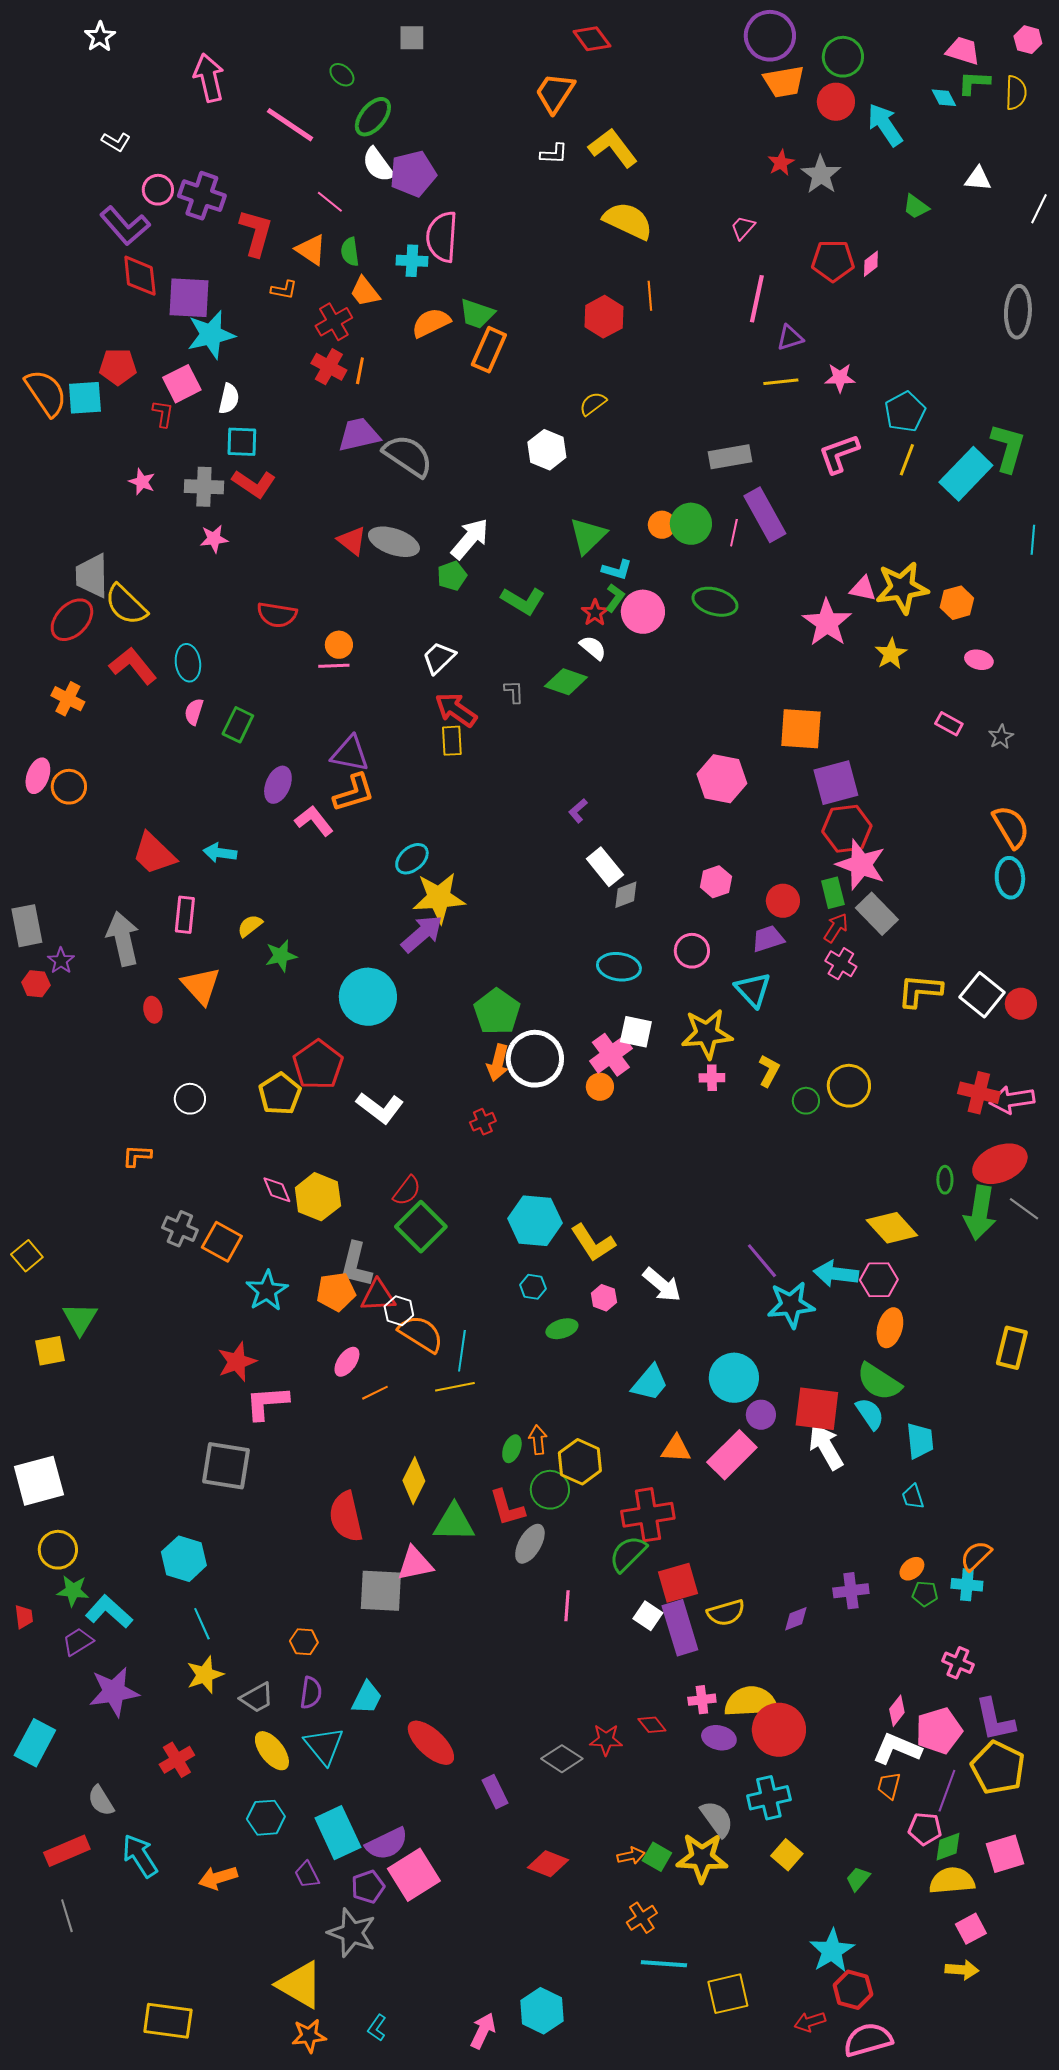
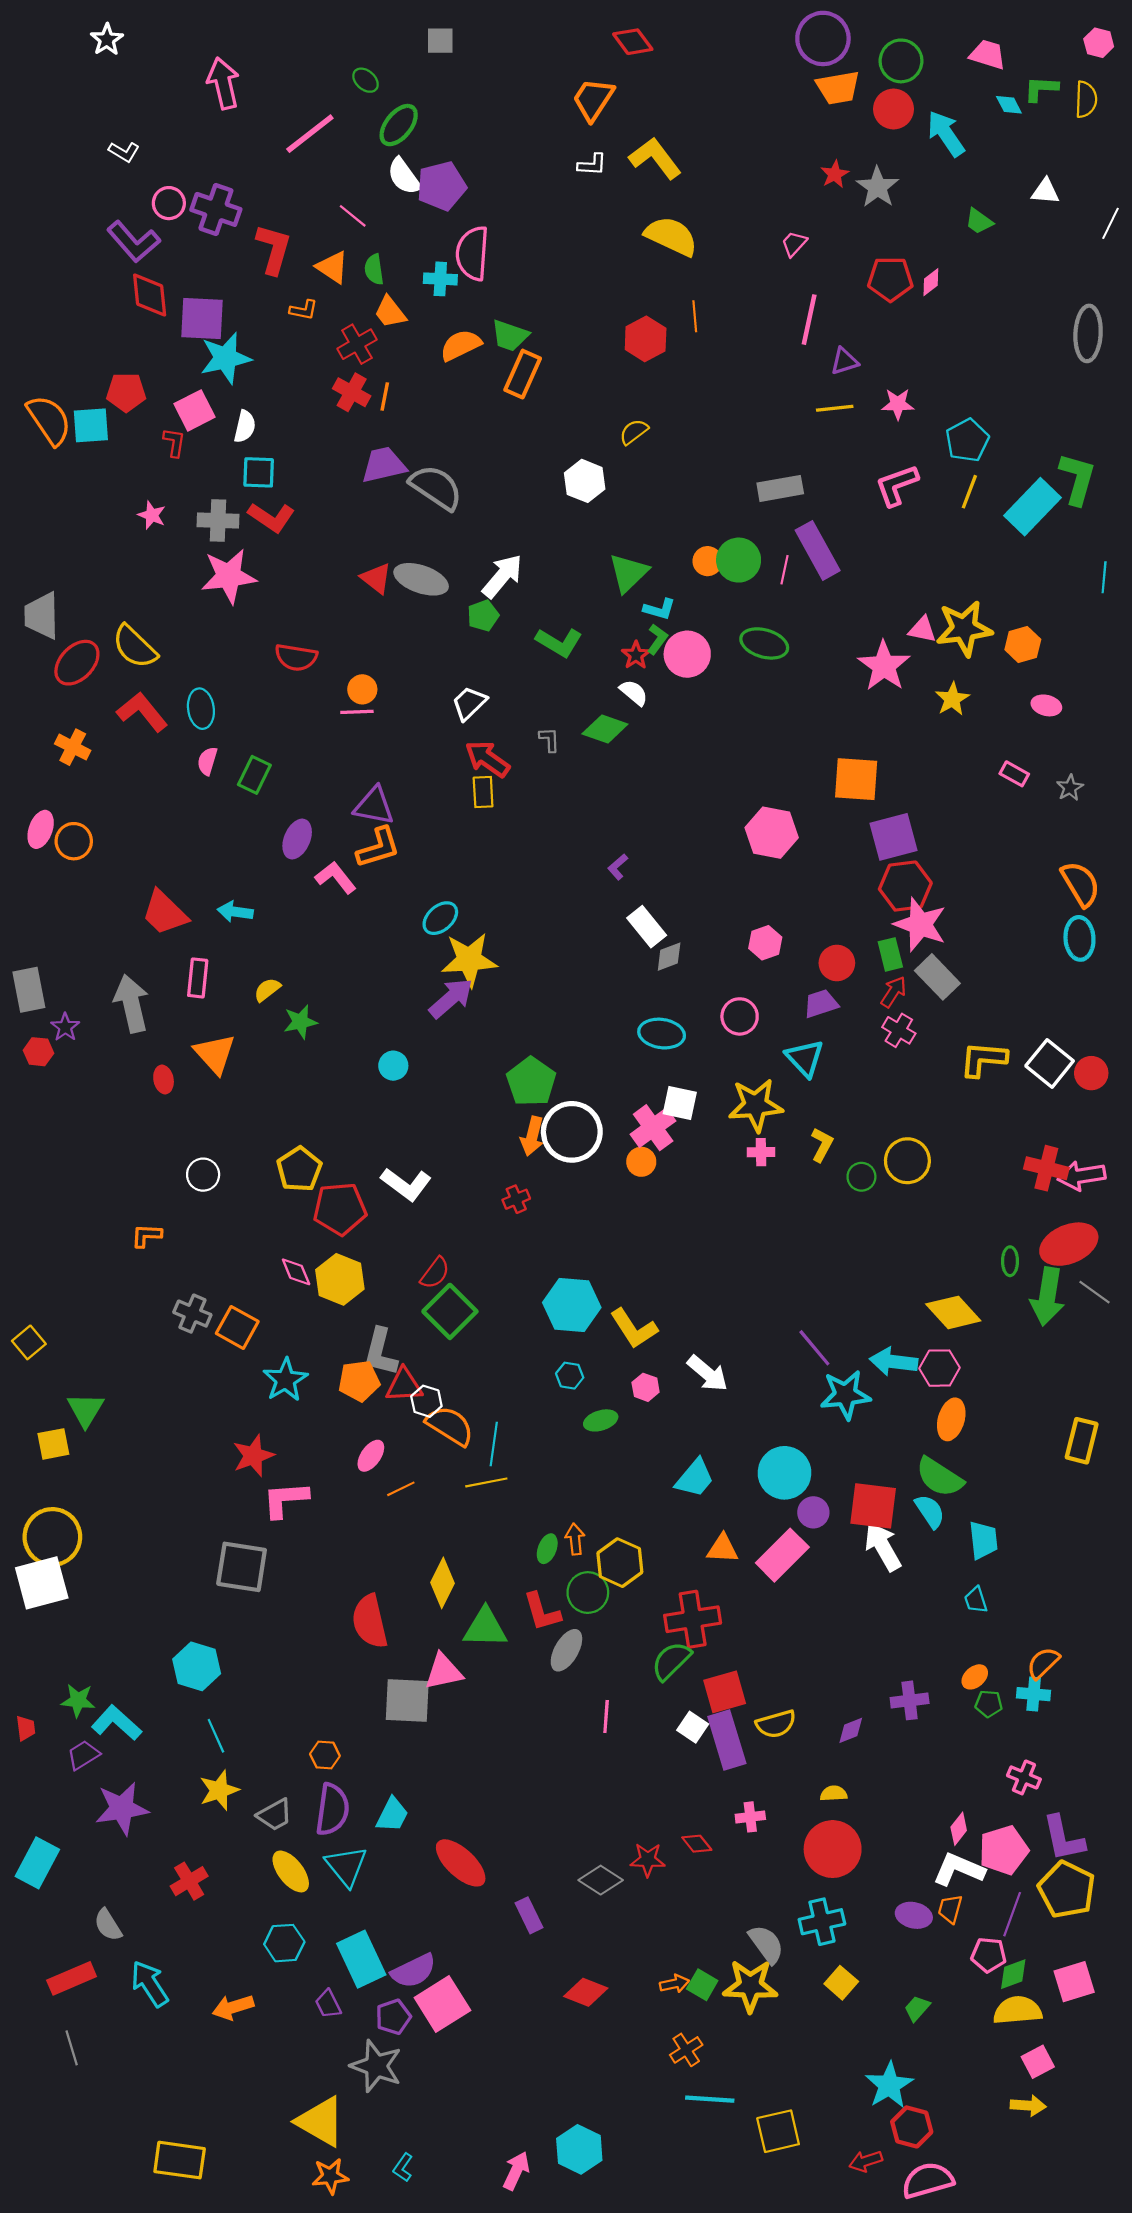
pink trapezoid: (963, 51) -> (988, 55), moved
pink line: (290, 125) -> (310, 134), turned -72
pink star: (214, 539) -> (229, 576), size x1.8
gray trapezoid: (92, 576) -> (42, 616), moved
cyan circle: (368, 997) -> (393, 1066), size x0.5
red pentagon: (318, 1065) -> (340, 1209), moved, turned 30
yellow circle: (58, 1550) -> (52, 1537), moved, size x1.4
purple semicircle: (311, 1693) -> (332, 1809), size x1.5
yellow semicircle: (751, 1702) -> (834, 1793), moved, size x0.5
purple ellipse: (719, 1738) -> (914, 1915), moved

